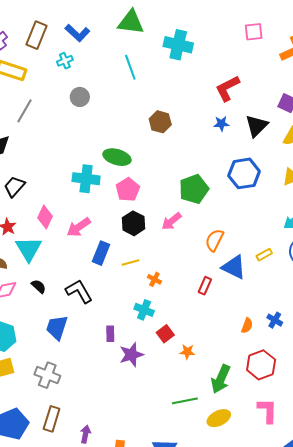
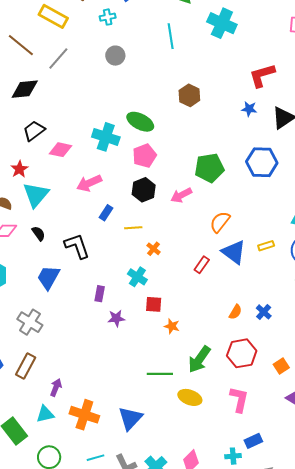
pink diamond: (45, 217) -> (61, 150), moved, turned 65
blue rectangle: (101, 253) -> (106, 213), size x0.7
red square: (165, 334) -> (154, 304), turned 30
purple star: (131, 355) -> (116, 318), size x0.7
yellow ellipse: (219, 418) -> (190, 397), turned 35

